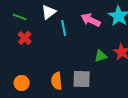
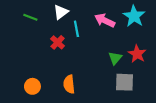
red cross: (25, 38) -> (58, 42), moved
green triangle: (101, 56) -> (115, 58), turned -32
gray square: (82, 79) -> (125, 82), moved

